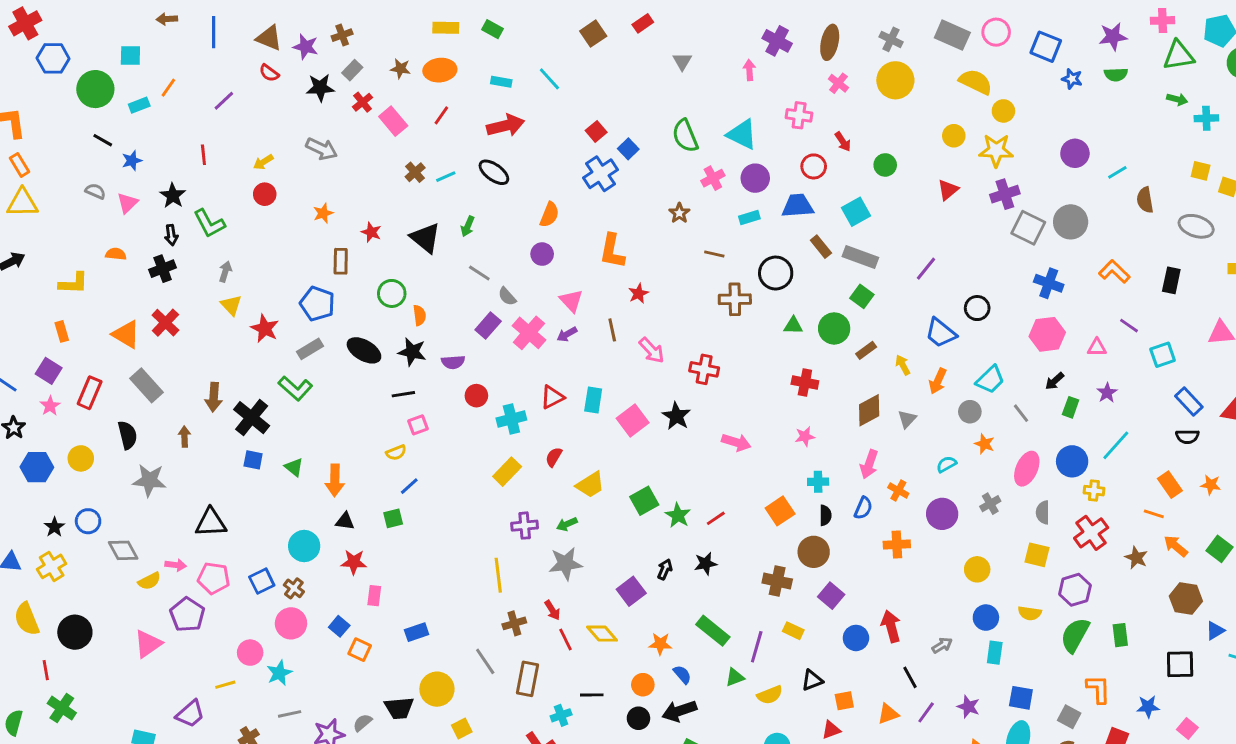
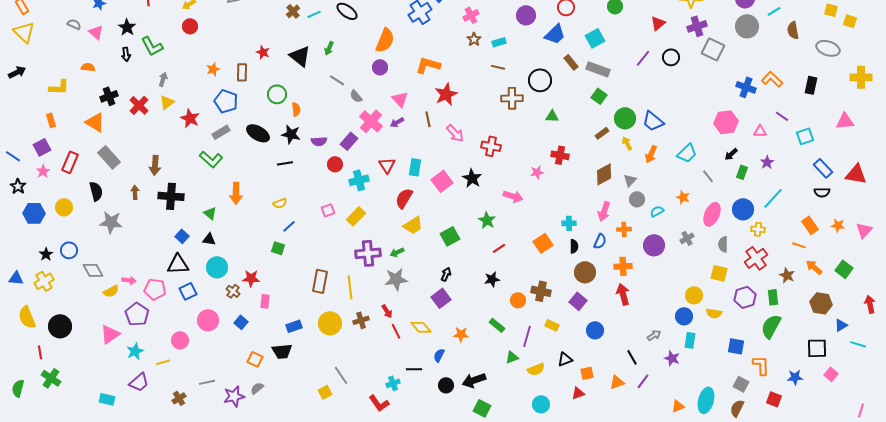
pink cross: (713, 178) -> (471, 15), moved
yellow triangle: (22, 203) -> (24, 32), turned 45
pink triangle: (127, 203) -> (96, 32), turned -35
blue trapezoid: (798, 206) -> (555, 34), turned 140
orange star: (323, 213) -> (213, 69), moved
orange semicircle: (549, 215) -> (385, 40), size x1.4
cyan rectangle: (749, 218) -> (499, 42), moved
gray circle: (1071, 222) -> (747, 26), moved
orange L-shape: (612, 251) -> (428, 65), turned 95
black cross: (163, 269) -> (109, 96), moved
purple line: (926, 269) -> (643, 58), moved
blue cross: (1049, 283) -> (746, 87), moved
red star: (638, 293) -> (446, 94), size x1.6
yellow triangle: (231, 305) -> (167, 102), turned 35
black circle: (977, 308) -> (671, 57), moved
red cross: (165, 323) -> (139, 105), moved
purple rectangle: (488, 326) -> (349, 141), moved
green circle: (834, 328) -> (625, 118), moved
purple square: (49, 371) -> (42, 147), turned 30
red triangle: (552, 397) -> (387, 165), turned -36
gray circle: (970, 412) -> (637, 199), moved
black cross: (252, 418) -> (171, 196), moved, turned -35
pink square: (418, 425) -> (328, 210), moved
pink star: (805, 437) -> (537, 172), moved
red semicircle: (554, 457) -> (404, 198), moved, size x1.5
blue square: (253, 460) -> (182, 236), moved, turned 32
orange arrow: (335, 480) -> (236, 193), moved
orange cross: (898, 491) -> (624, 229), turned -32
green star: (678, 515) -> (487, 220), moved
green square: (393, 518) -> (278, 248), turned 32
black triangle: (345, 521) -> (209, 239), moved
black triangle: (211, 523) -> (178, 264), moved
purple cross: (525, 526) -> (368, 253), size x1.4
brown circle: (814, 552) -> (585, 272), moved
black arrow: (665, 569) -> (446, 274), moved
yellow circle: (977, 569) -> (694, 295), moved
brown cross: (294, 588) -> (233, 291), moved
red arrow: (891, 626) -> (623, 294), moved
green rectangle: (713, 631) -> (497, 325), size x0.7
green semicircle: (1075, 635) -> (771, 326), moved
green rectangle: (1120, 635) -> (773, 297), moved
orange square: (360, 650) -> (255, 359), moved
gray line: (485, 661) -> (341, 375), moved
cyan star: (279, 673) -> (135, 351), moved
blue semicircle: (682, 674) -> (439, 355), moved, turned -112
brown rectangle: (528, 679) -> (320, 281), moved
orange circle: (643, 685) -> (518, 300), moved
yellow circle: (437, 689) -> (330, 323), moved
blue square: (1021, 698) -> (736, 346), moved
purple star: (968, 707) -> (672, 358), moved
black trapezoid: (399, 708) -> (282, 351), moved
pink square: (1187, 728) -> (831, 374), moved

